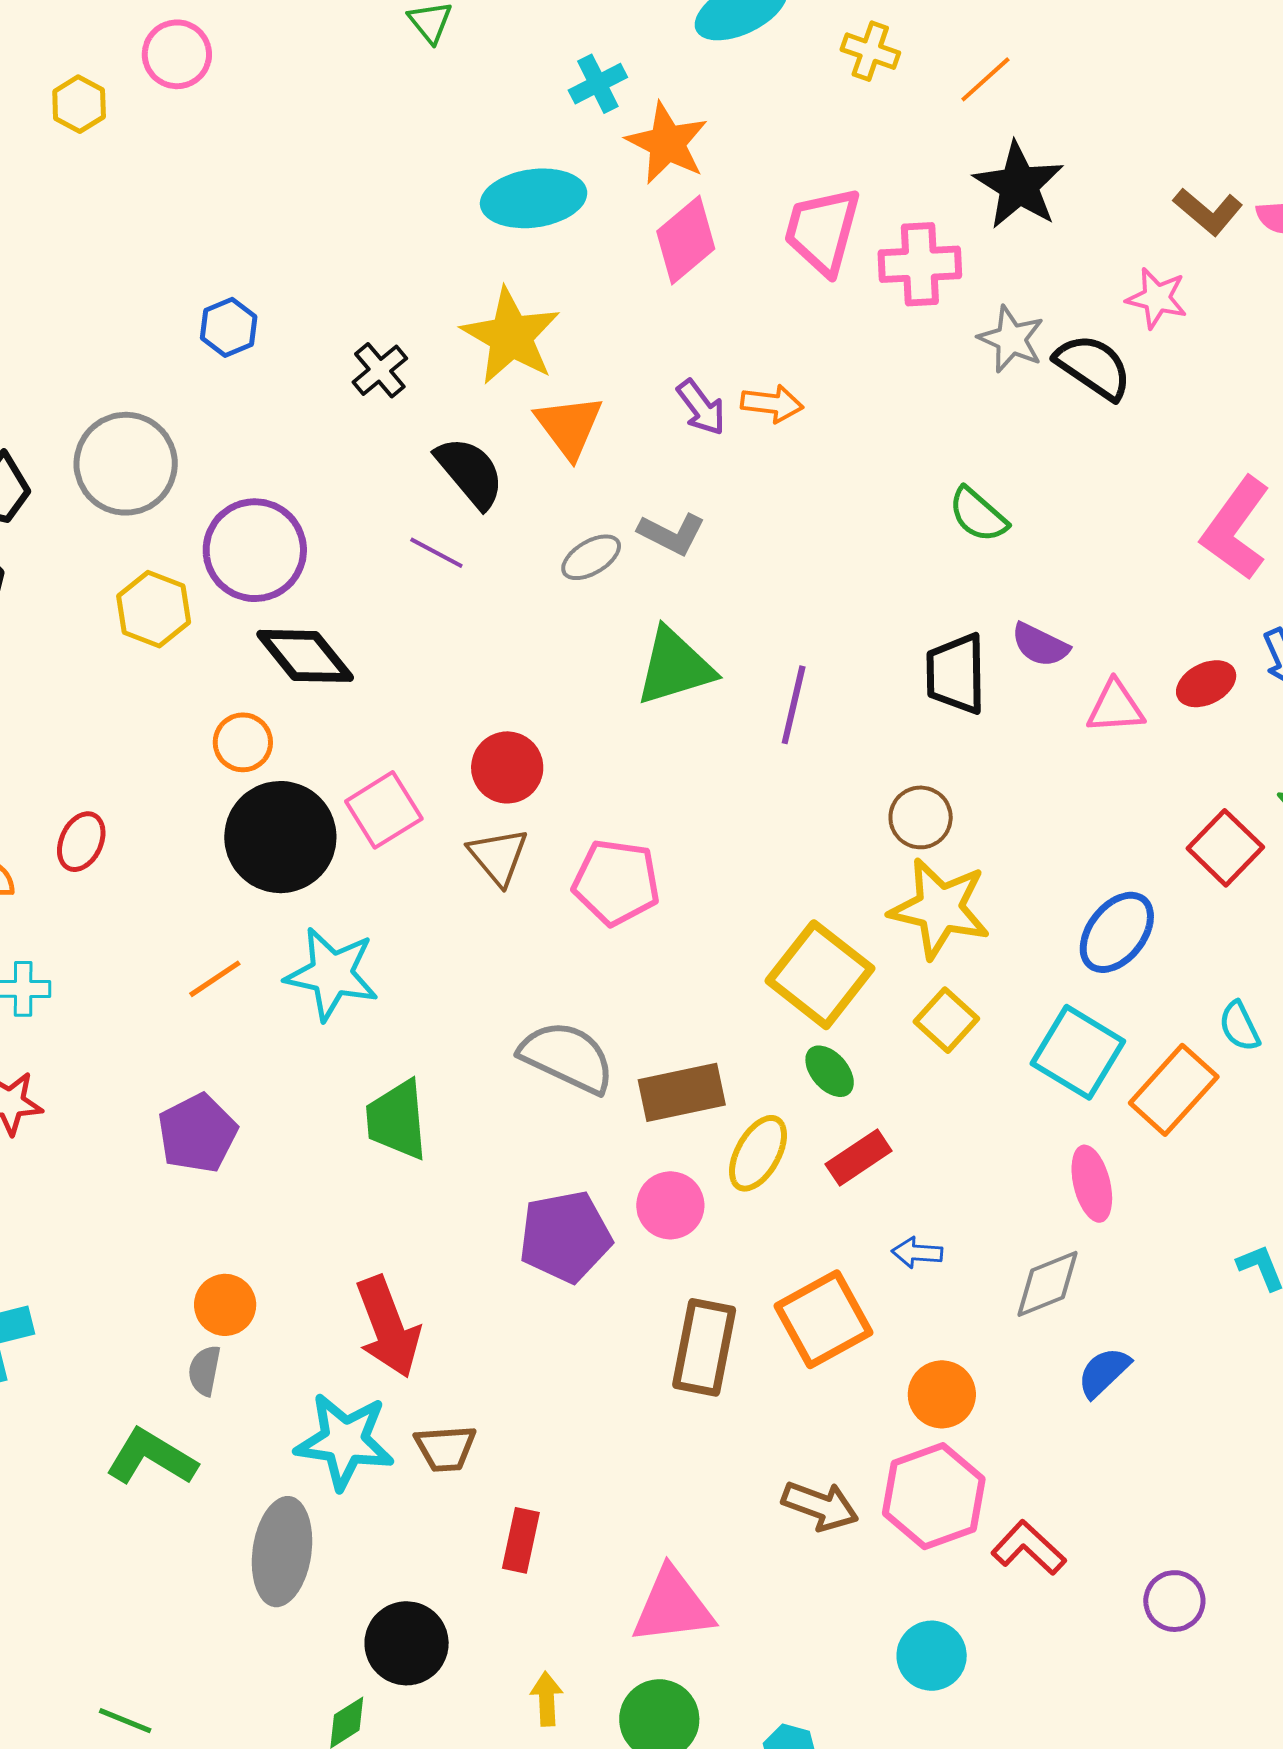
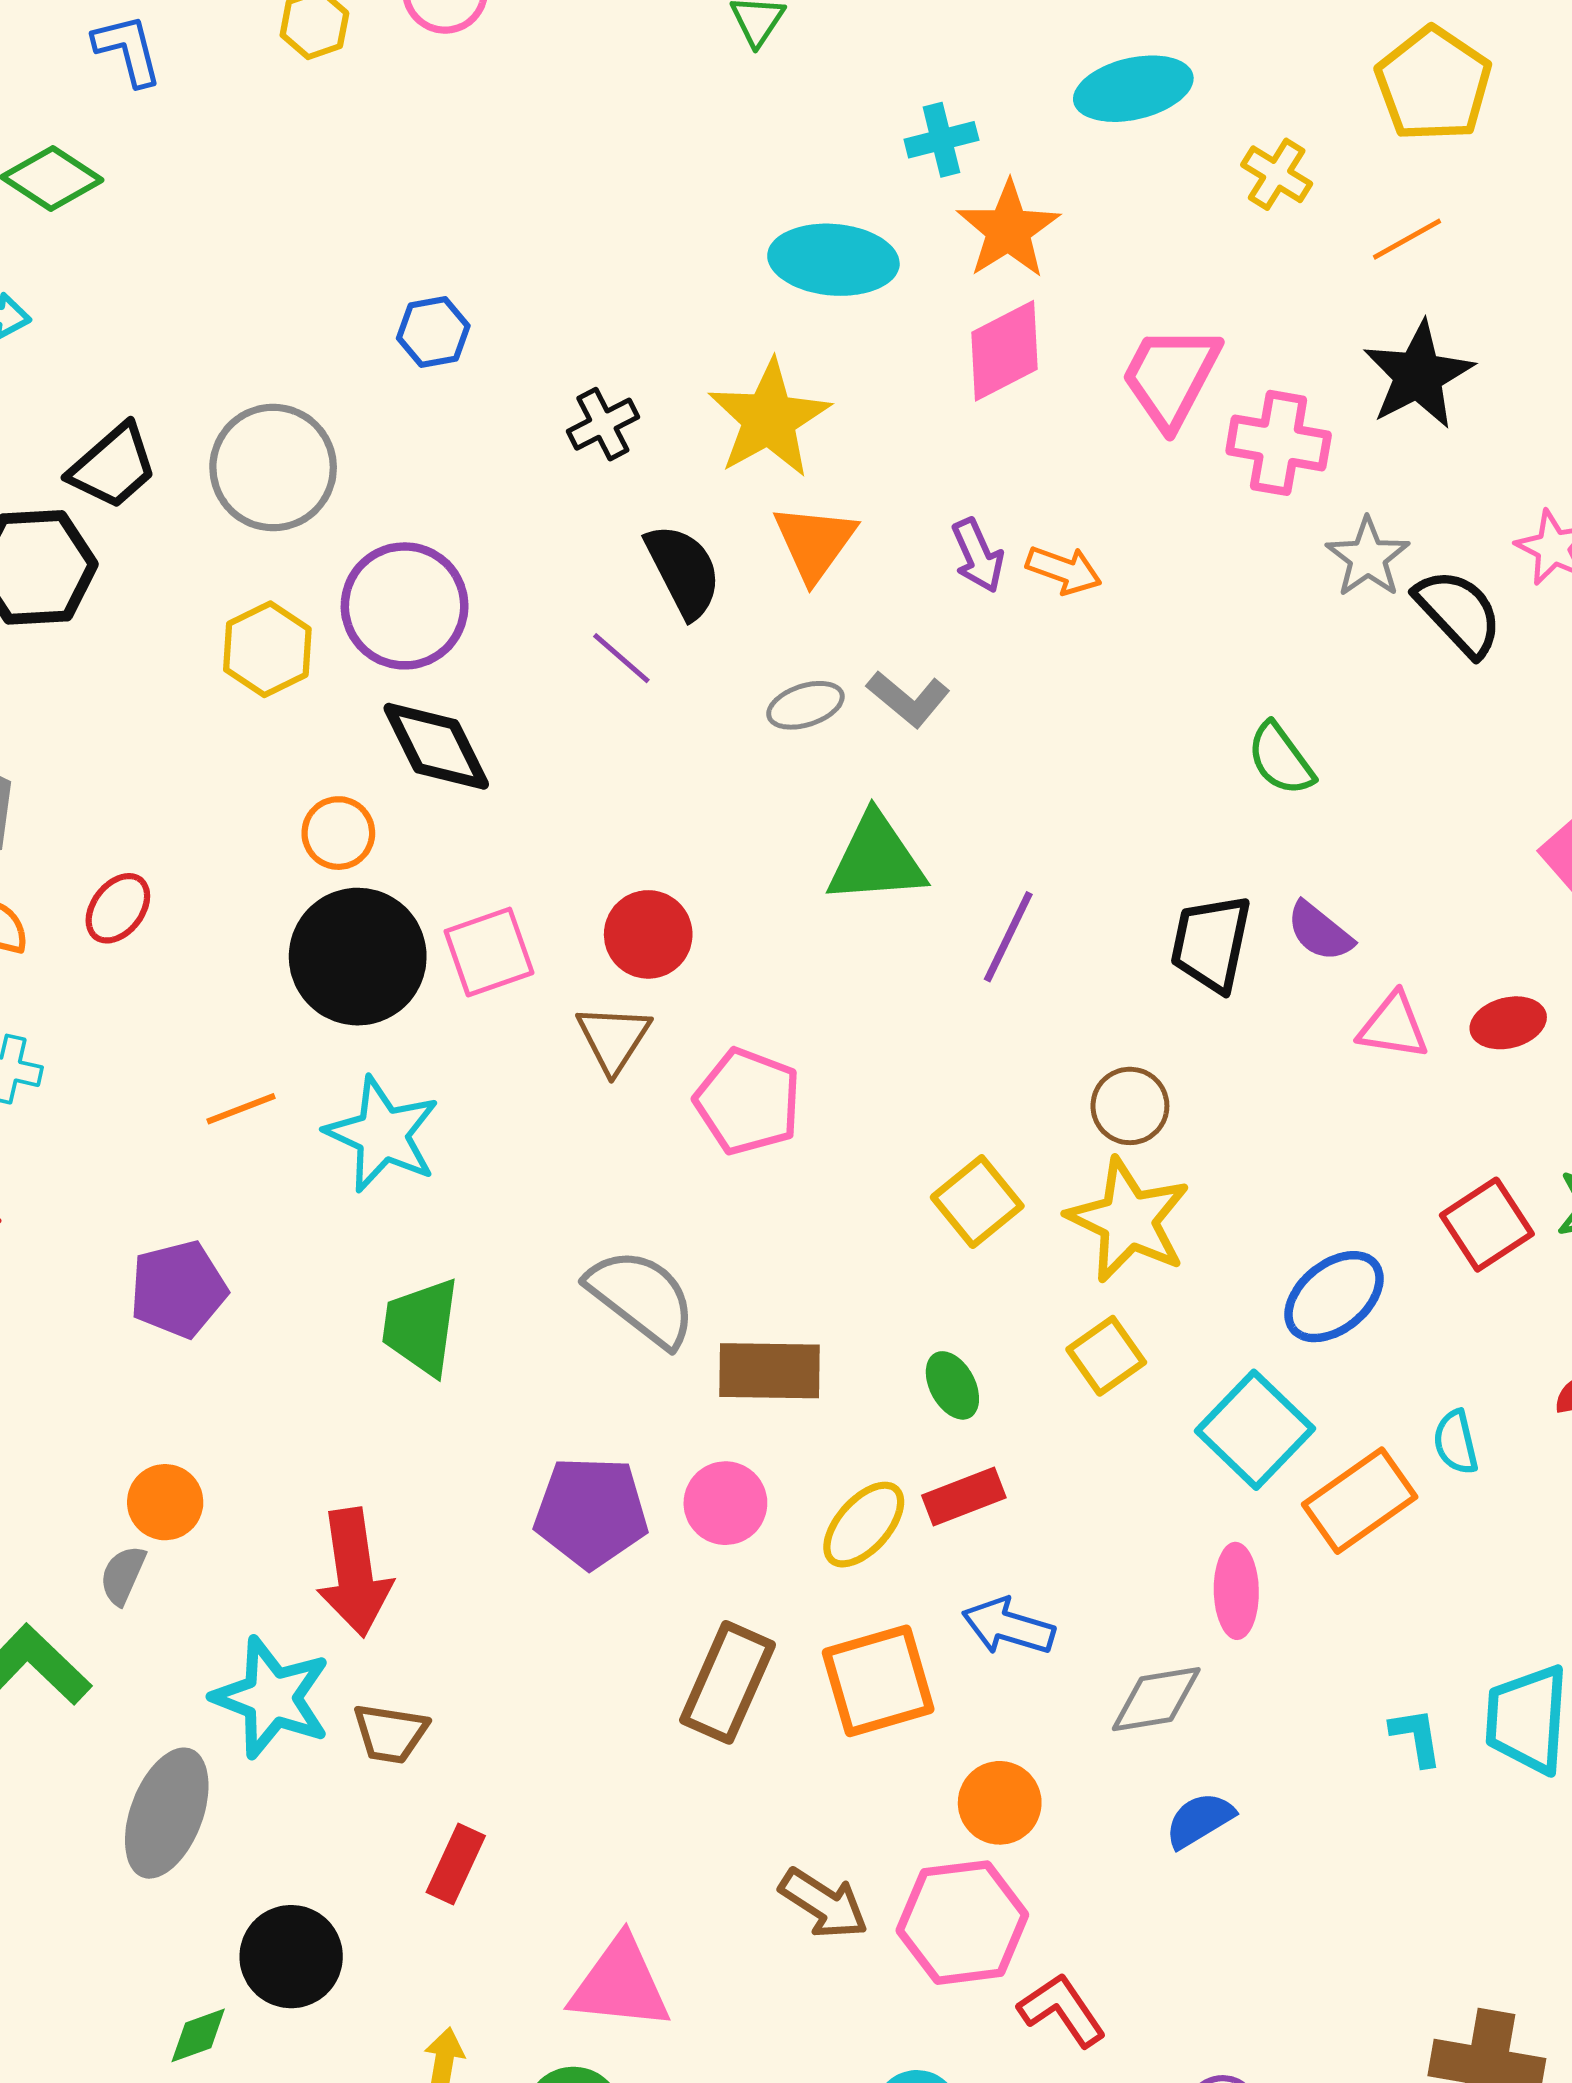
yellow square: (820, 975) -> (977, 1202), moved, size x0.7
yellow ellipse: (758, 1153) -> (864, 1525), moved
blue arrow: (917, 1253) -> (1008, 1626), size x1.5

